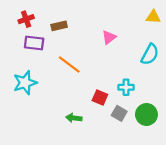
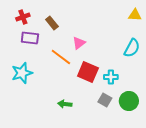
brown rectangle: (59, 26) -> (52, 23), turned 64
pink triangle: (109, 37) -> (79, 43), moved
red square: (100, 97) -> (88, 72), moved, size x1.5

